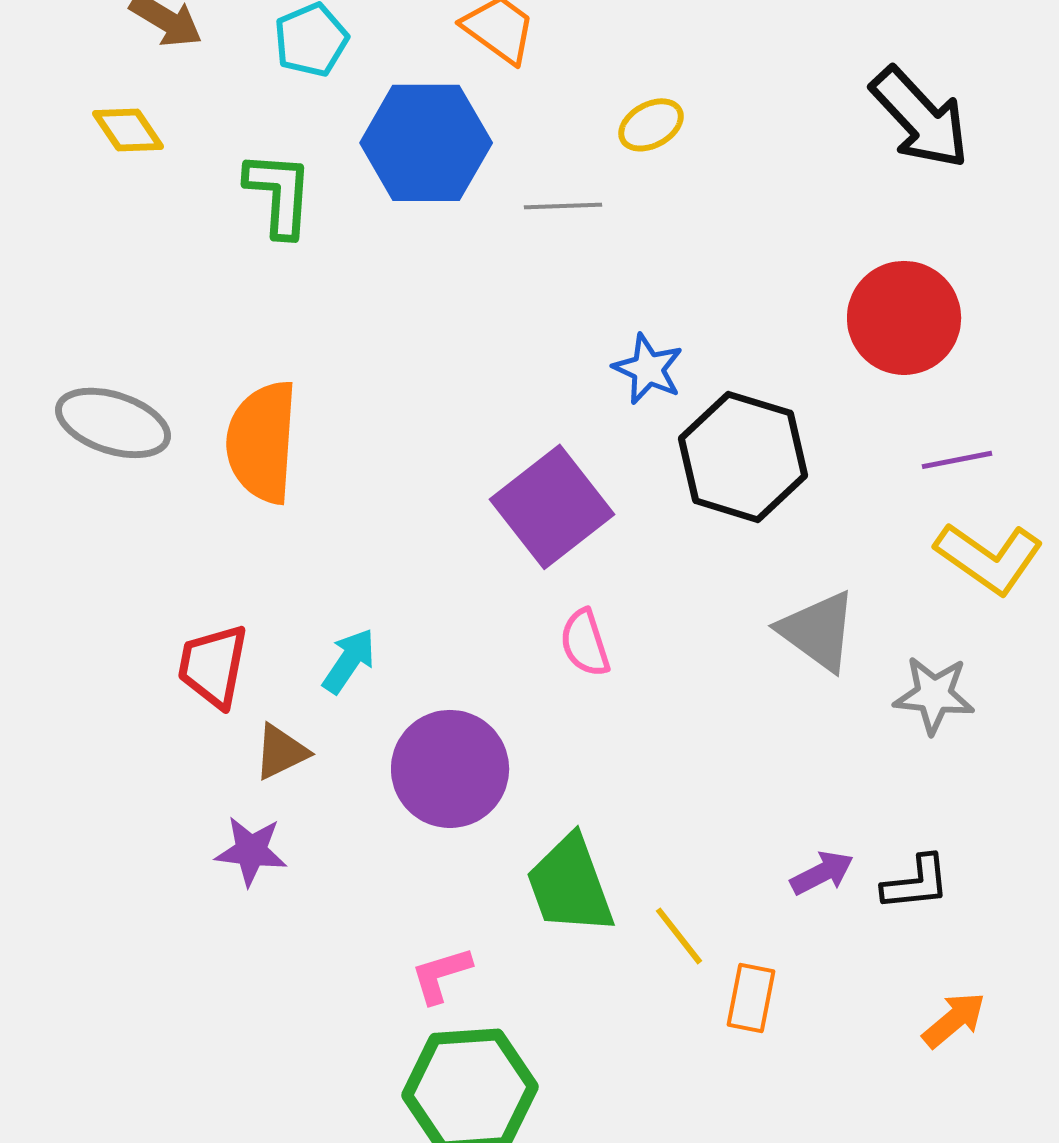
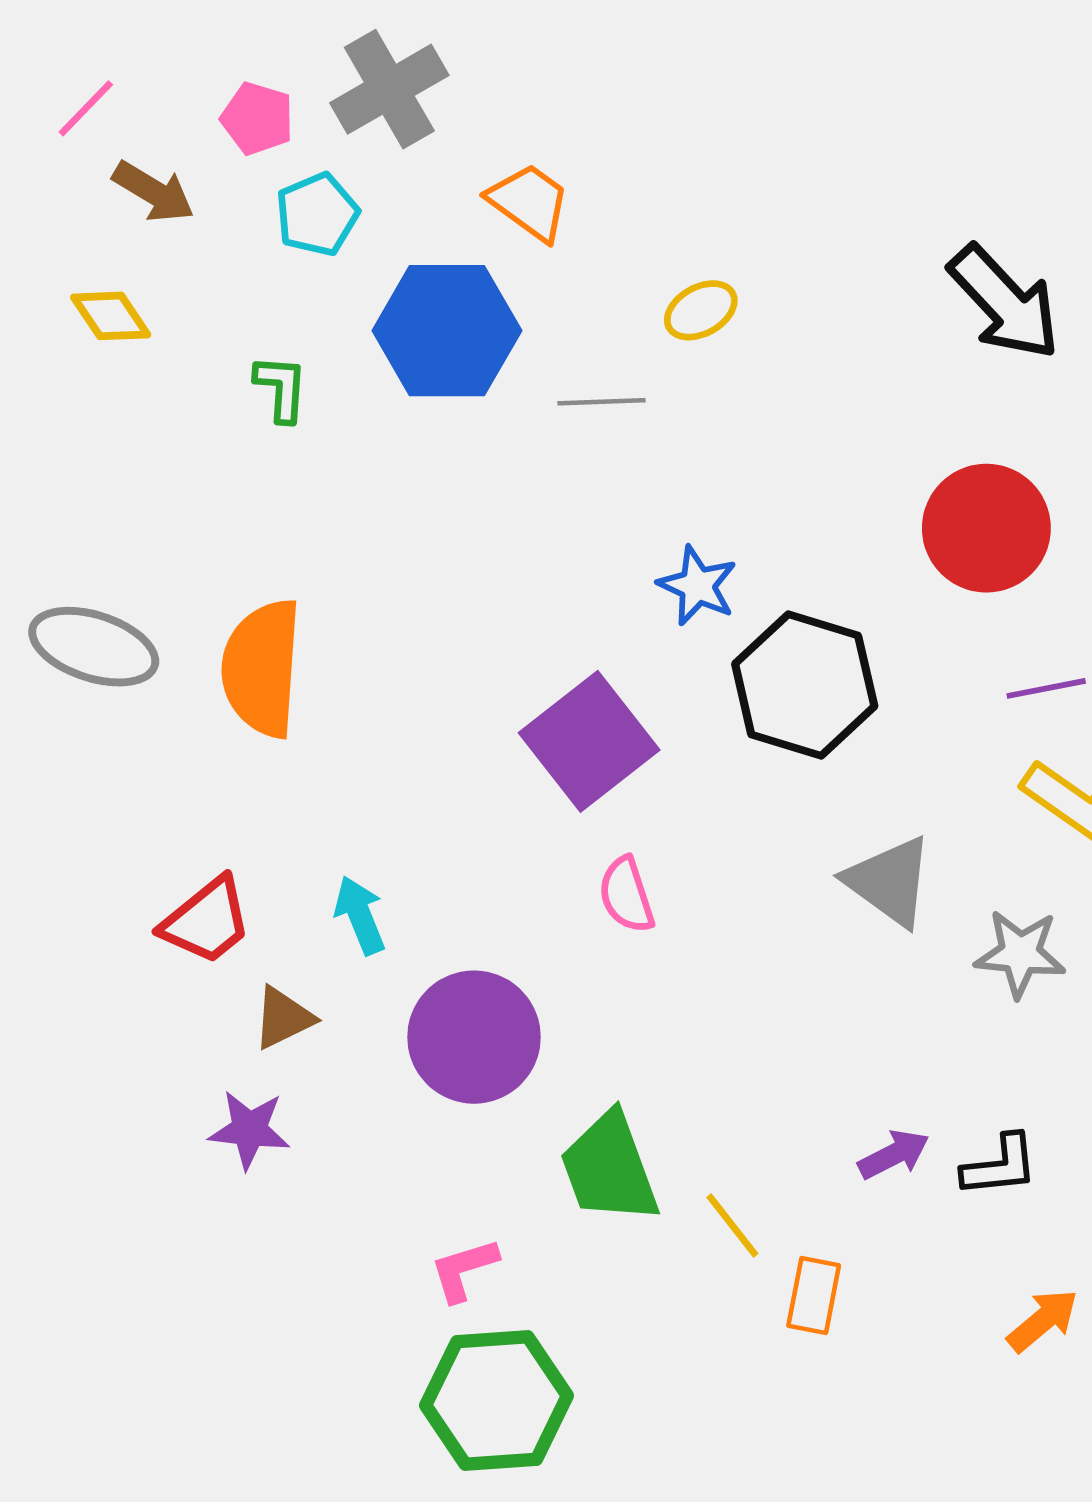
green L-shape: (279, 194) -> (281, 388), size x0.7
cyan arrow: (349, 661) -> (360, 915), turned -56
red trapezoid: (213, 666) -> (207, 921), turned -140

